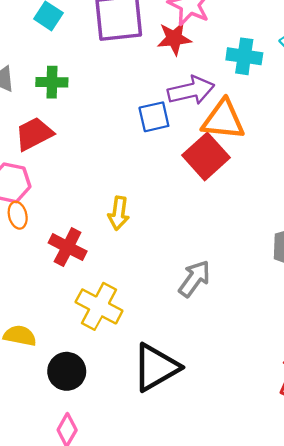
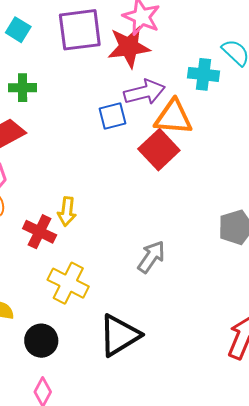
red star: (174, 38) -> (129, 47), size x1.4
cyan cross: (244, 56) -> (204, 74), moved
yellow arrow: (119, 213) -> (67, 212), moved

